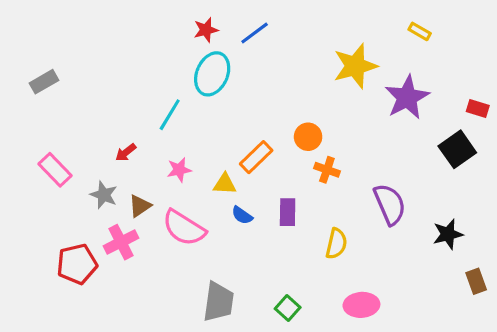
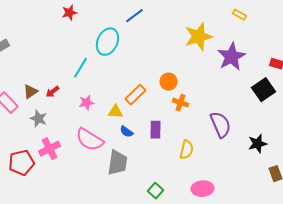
red star: (206, 30) -> (70, 13), moved
brown triangle: (140, 206) -> (30, 92), moved
gray trapezoid: (218, 302) -> (118, 163), moved

